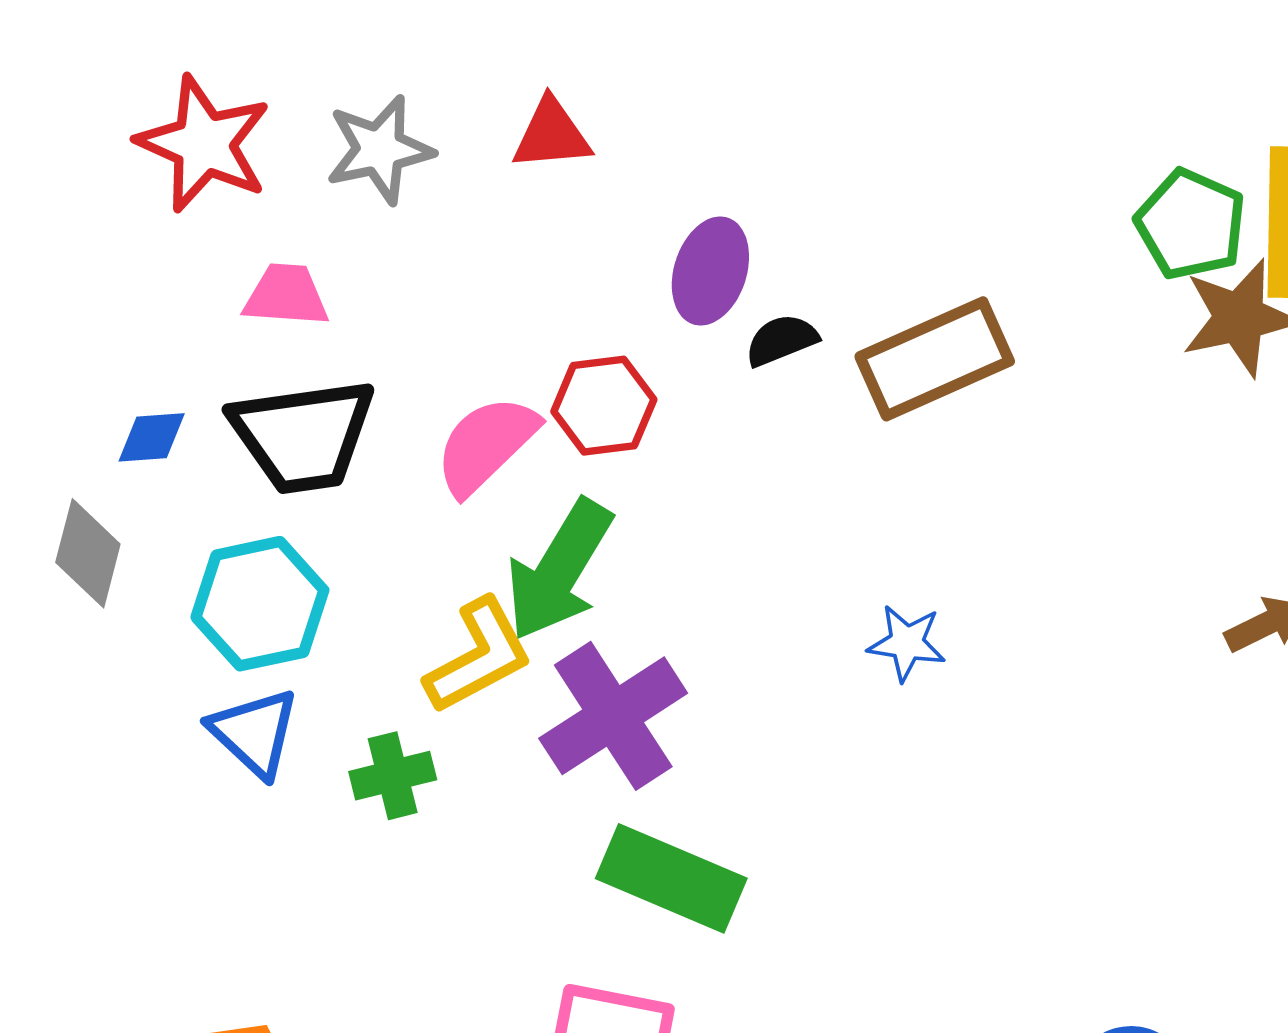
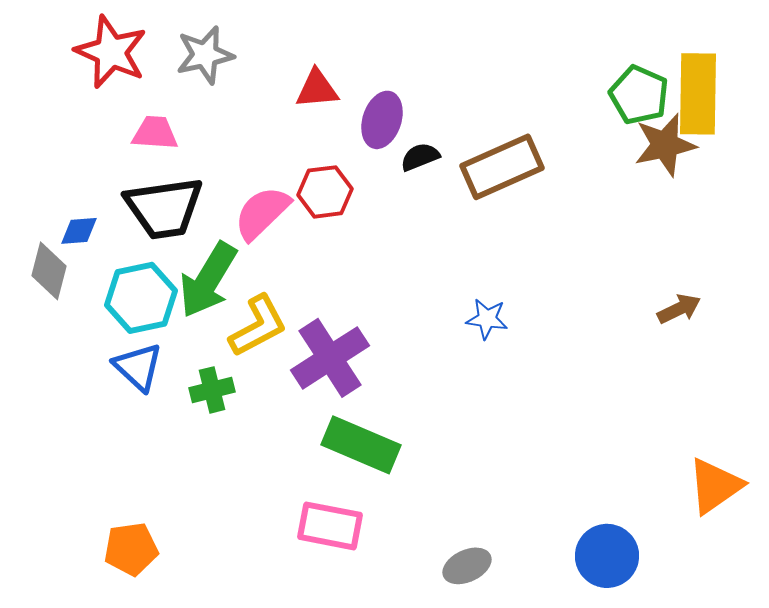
red triangle: (552, 135) -> (317, 89), moved
blue diamond: (152, 437) -> (79, 231), moved
green arrow: (559, 570) -> (208, 280), moved

